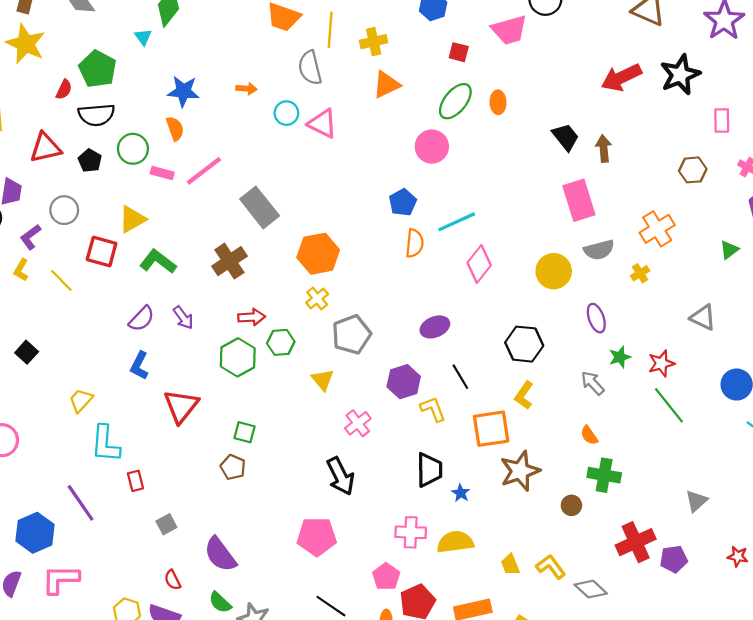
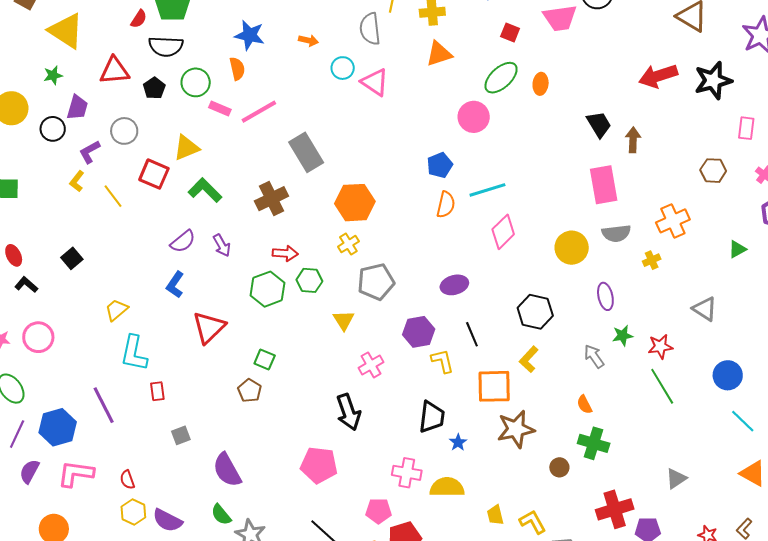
pink pentagon: (386, 577) -> (379, 511), turned 30
red semicircle: (173, 580) -> (127, 480), moved

